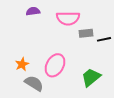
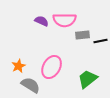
purple semicircle: (33, 11) -> (42, 21), moved, turned 32

